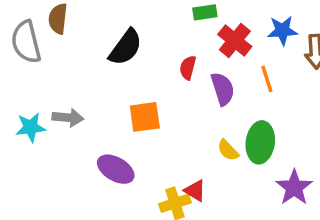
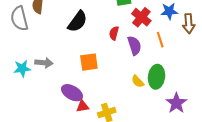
red triangle: (195, 191) -> (83, 106), moved, turned -40

